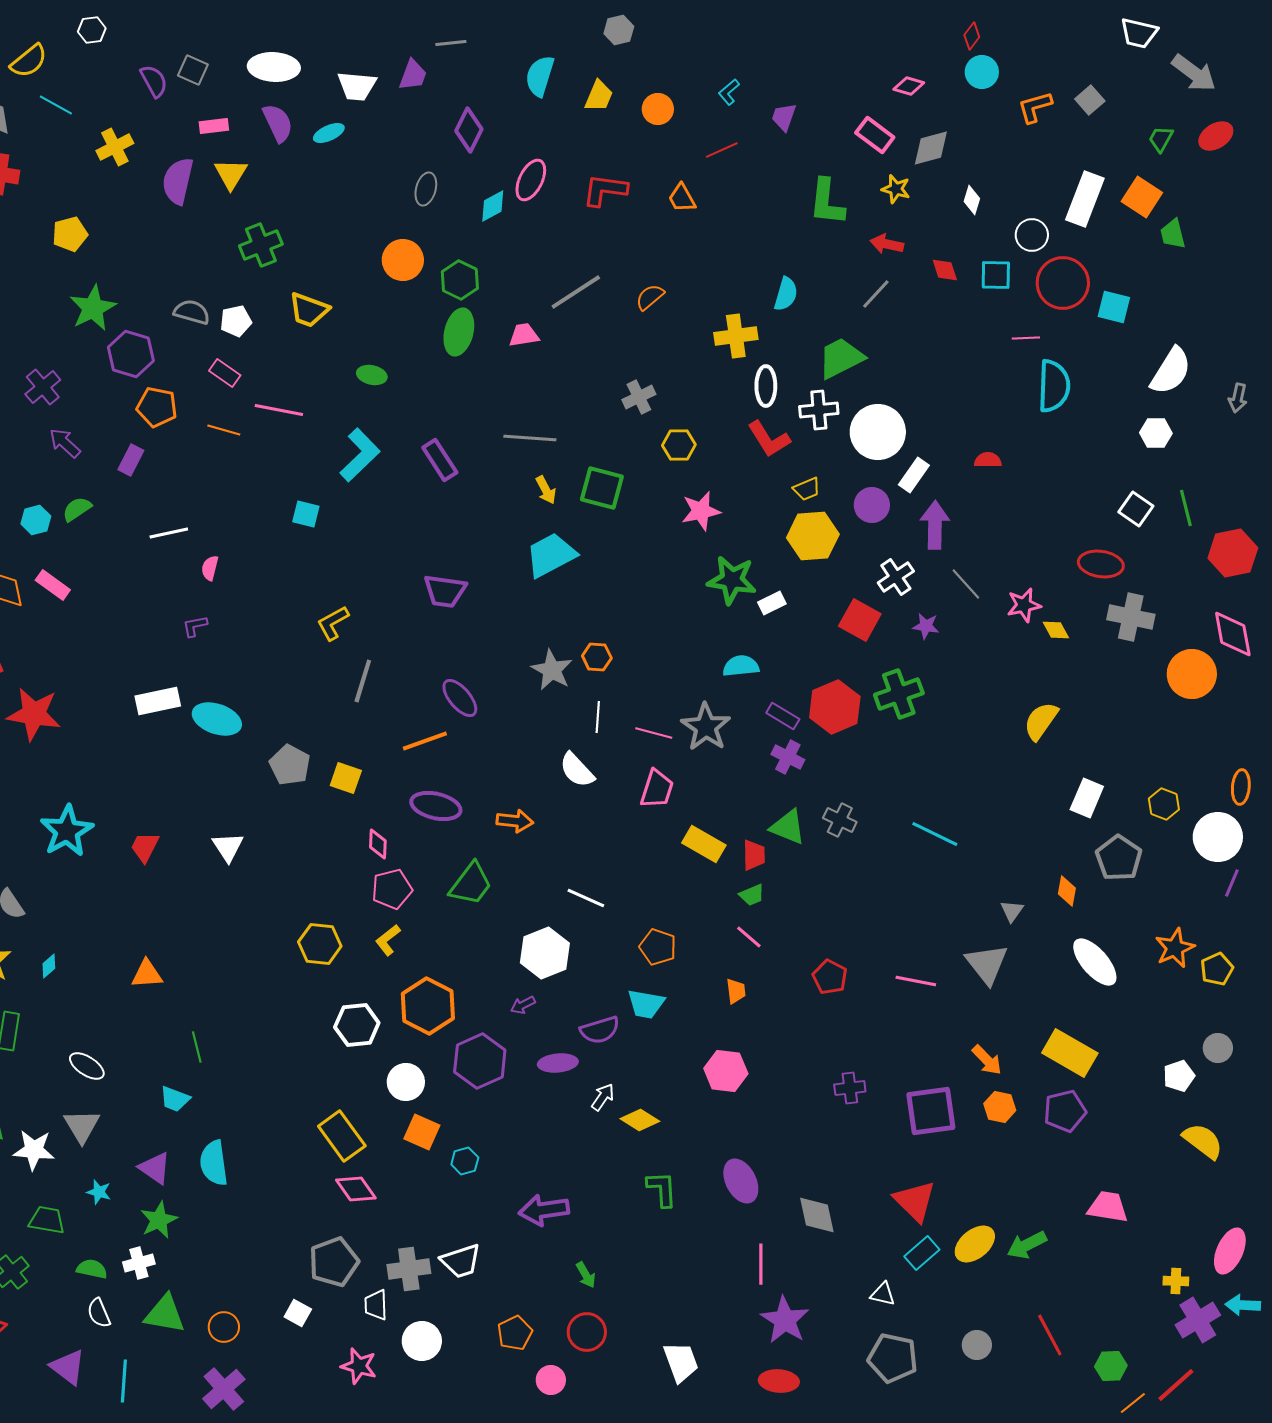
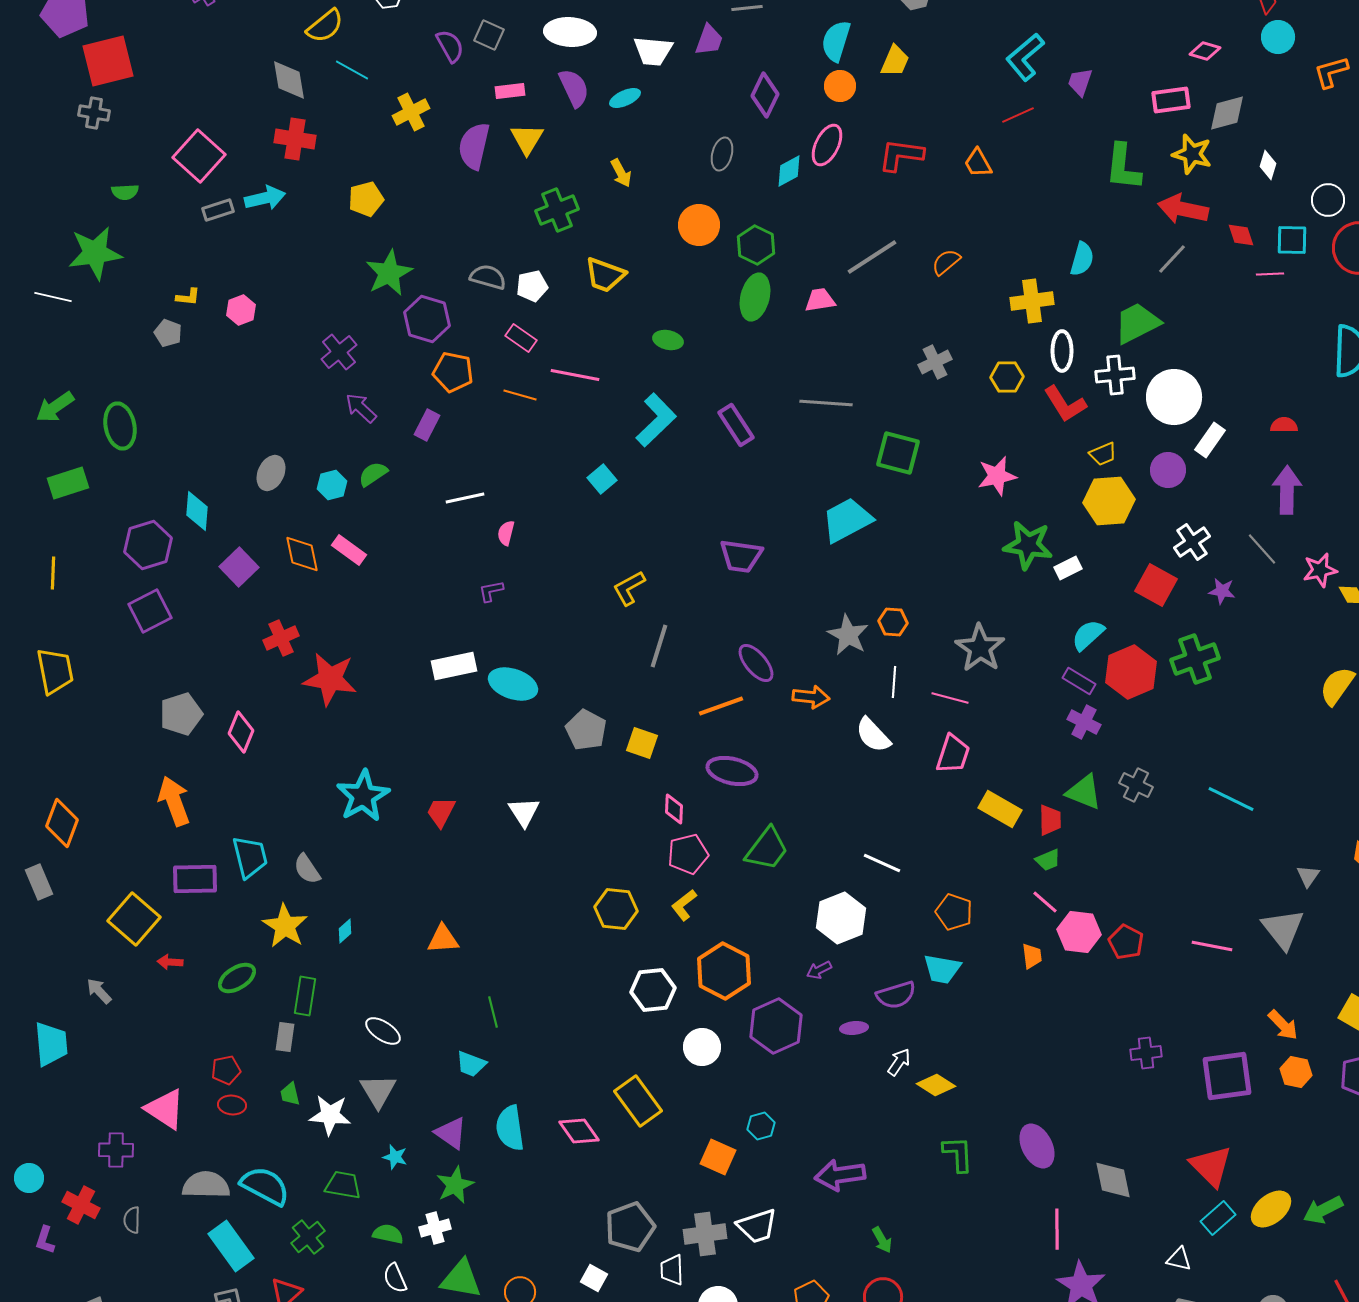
cyan L-shape: (729, 92) -> (1025, 57), size x1.8
orange circle: (658, 109) -> (840, 86), moved
pink rectangle: (875, 135) -> (1171, 100), turned -45
yellow star: (896, 189) -> (1192, 154), size x1.4
red arrow: (887, 244) -> (1183, 209), size x1.5
pink line: (1026, 338) -> (1270, 274), moved
yellow hexagon: (679, 445) -> (1007, 377), moved
yellow arrow: (546, 490) -> (621, 173), moved
cyan square: (306, 514) -> (602, 479), turned 36
purple arrow: (935, 525) -> (1287, 490), moved
cyan semicircle: (741, 666) -> (1088, 635), moved, turned -36
gray star: (706, 727) -> (980, 648), moved
orange arrow: (515, 821) -> (811, 697), moved
purple ellipse: (558, 1063) -> (854, 1028), size x0.7
pink hexagon: (726, 1071) -> (1079, 932), moved
orange square: (422, 1132) -> (718, 1157), moved
pink diamond: (356, 1189) -> (579, 1131), moved

